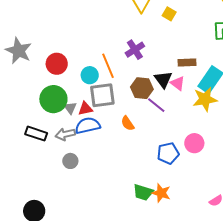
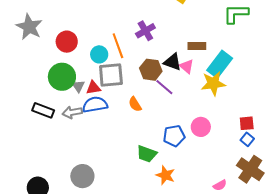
black triangle: (163, 79) -> (172, 62), turned -36
gray circle: (70, 161) -> (82, 176), moved, size x1.5
green trapezoid: (143, 192) -> (147, 154), moved

